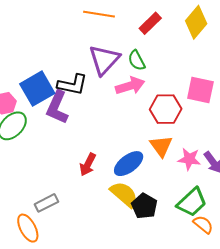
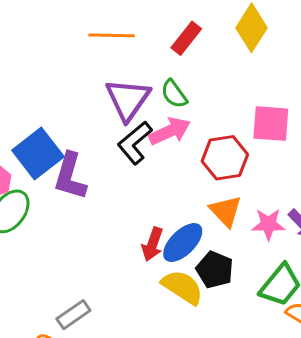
black L-shape: (72, 85) -> (135, 143), moved, turned 136
red arrow: (88, 165) -> (152, 244), moved
black pentagon: (144, 206) -> (215, 270), moved

